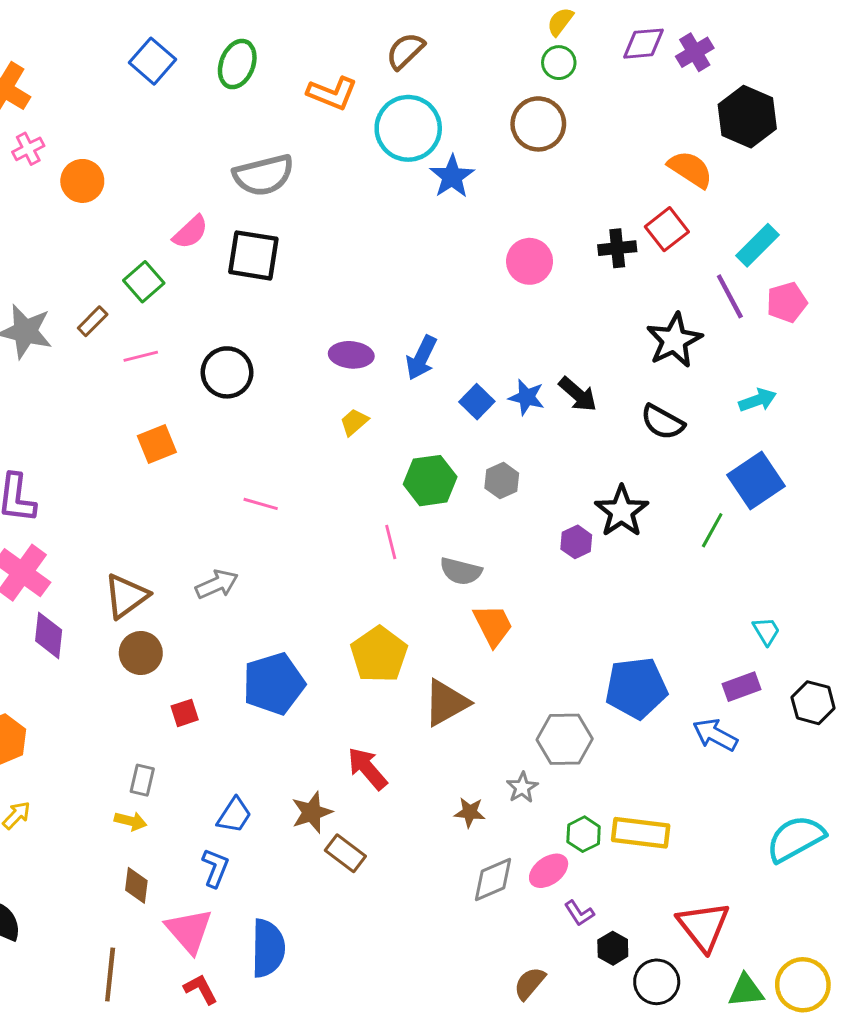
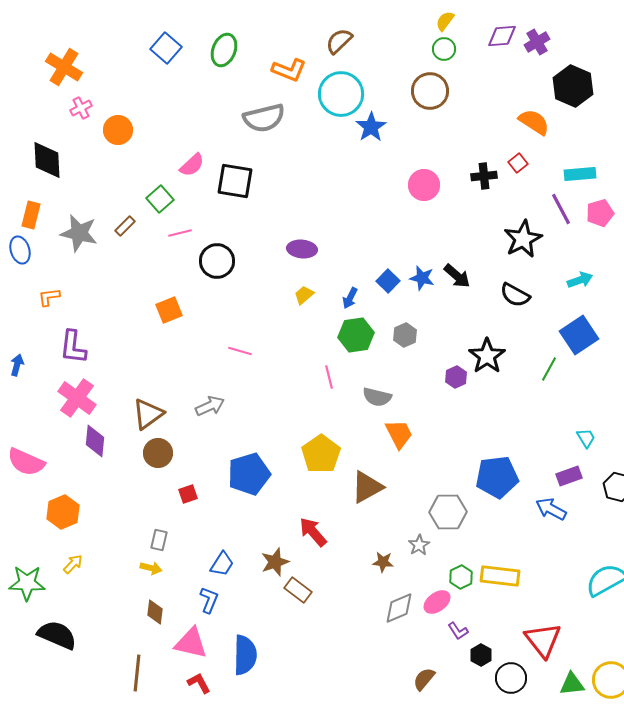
gray semicircle: (264, 175) -> (264, 118), moved
red square: (667, 229) -> (518, 163), size x0.7
cyan rectangle: (758, 245) -> (580, 174), turned 40
pink line: (141, 356) -> (180, 233), moved
blue arrow: (421, 358) -> (350, 298), moved, size x0.7
pink triangle: (189, 931) -> (191, 643), turned -36

